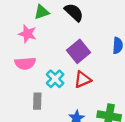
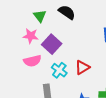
green triangle: (42, 12) -> (40, 16), turned -40
purple square: (79, 51) -> (52, 44), moved

